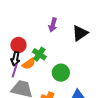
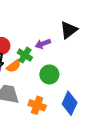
purple arrow: (53, 25) -> (43, 44), moved, turned 56

